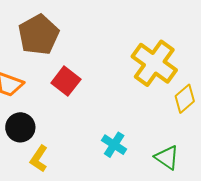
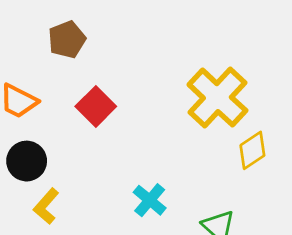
brown pentagon: (39, 35) -> (67, 39), size x0.7

